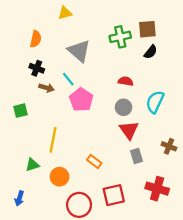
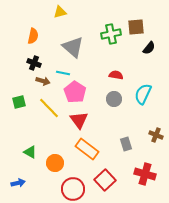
black semicircle: (151, 52) -> (149, 48), moved
cyan line: (68, 79) -> (63, 73), turned -40
red triangle: (129, 130) -> (79, 120), moved
yellow line: (53, 140) -> (49, 108), moved, turned -55
orange rectangle: (94, 162) -> (87, 149), size x1.6
green triangle: (32, 165) -> (30, 152), turned 48
red square: (114, 195) -> (105, 180), turned -30
blue arrow: (19, 198) -> (18, 183), turned -120

